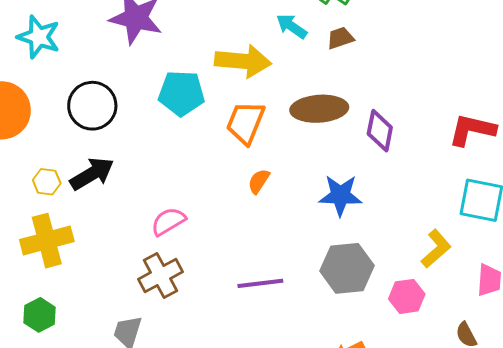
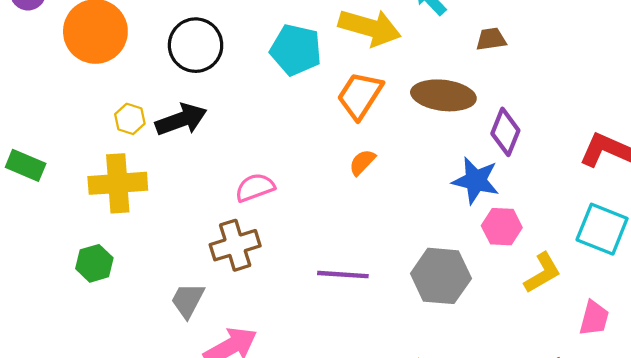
brown trapezoid: (340, 38) -> (491, 39), moved
blue star: (340, 195) -> (476, 181), moved
pink hexagon: (407, 296) -> (502, 227), moved

